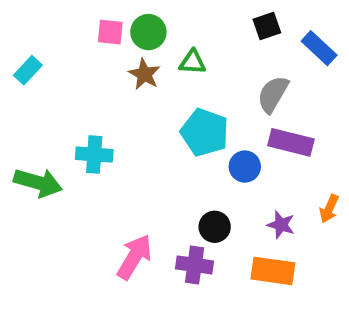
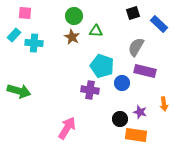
pink square: (110, 32) -> (25, 13), moved
cyan cross: (94, 154) -> (34, 43), moved
orange arrow: (329, 209) -> (164, 104), turned -32
black circle: (215, 227) -> (120, 119), moved
purple cross: (195, 265) -> (90, 90), moved

